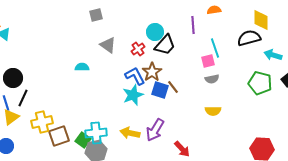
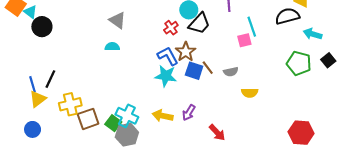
gray triangle: (108, 45) -> (117, 20), moved
black circle: (13, 78) -> (42, 27), moved
gray semicircle: (212, 79) -> (231, 72), moved
cyan star: (133, 95) -> (166, 76), turned 30
purple arrow: (155, 130) -> (189, 113), size x0.7
cyan cross: (96, 133) -> (127, 116), turned 30

